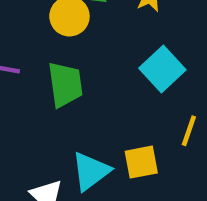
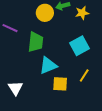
cyan triangle: (91, 171) -> (48, 65), moved

